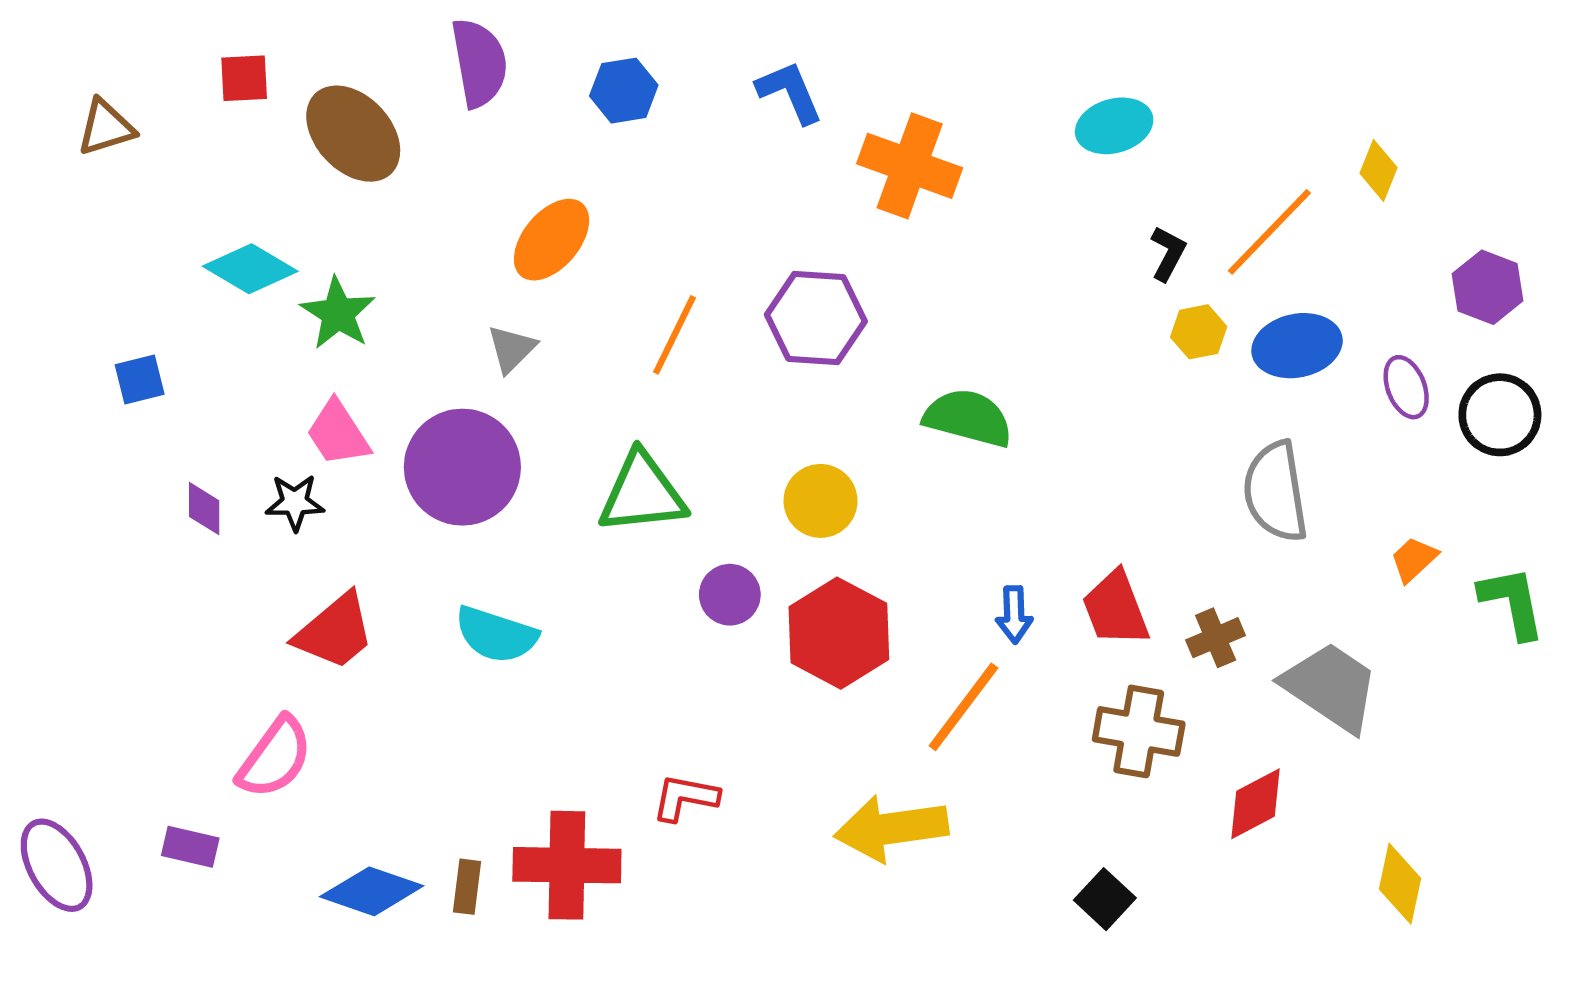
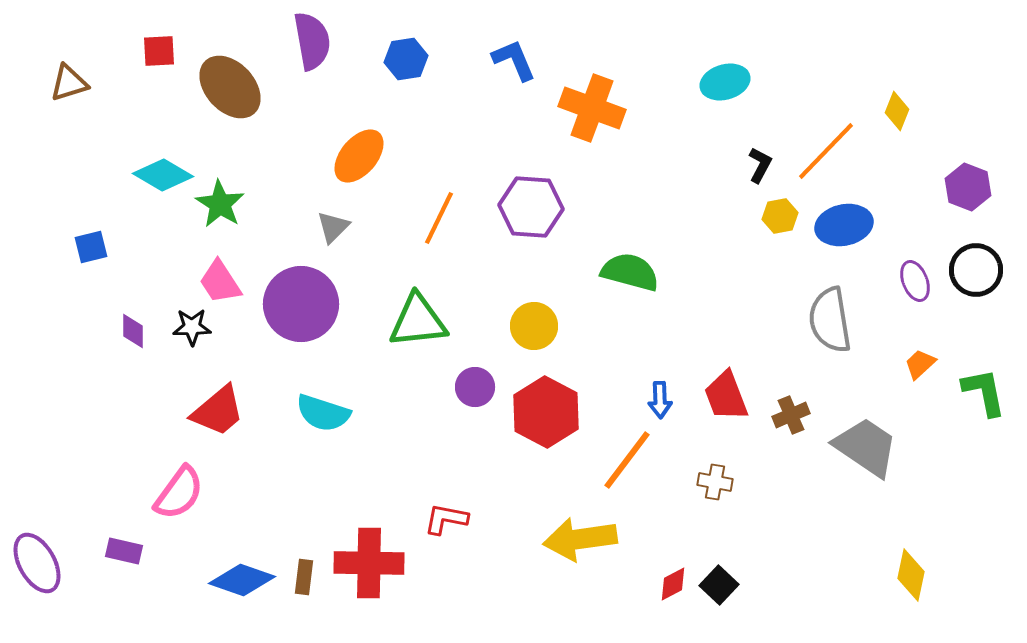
purple ellipse: (1406, 387) -> (915, 281), moved
brown cross: (1139, 731) -> (715, 482), moved, size x0.6
red diamond: (1256, 804) -> (673, 584), moved, size x0.7

